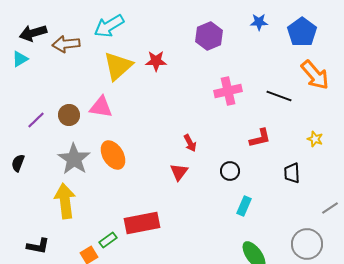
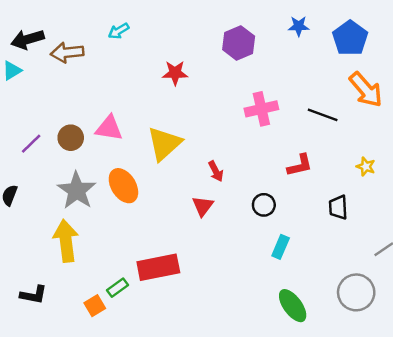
cyan arrow: (109, 26) -> (119, 31), size x0.6
yellow triangle: (118, 66) -> (164, 144), moved

